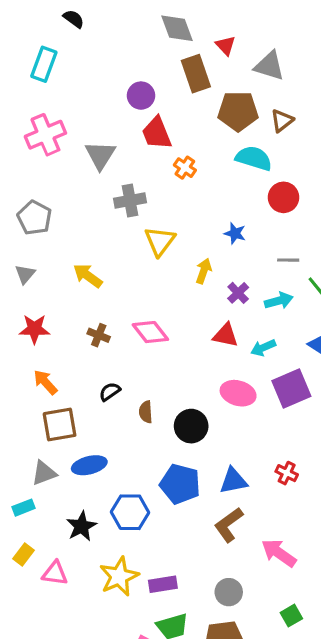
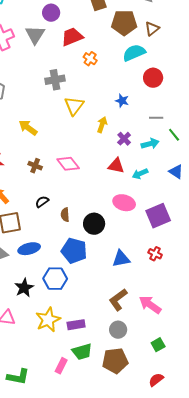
purple circle: (141, 96) -> (51, 13), moved
red trapezoid: (157, 133) -> (72, 37), turned 90
gray triangle: (100, 155) -> (35, 35), moved
cyan semicircle: (254, 158) -> (134, 53), turned -40
purple square: (291, 388) -> (158, 216), moved
blue pentagon: (180, 484) -> (74, 251), moved
brown L-shape: (229, 525) -> (118, 300), moved

